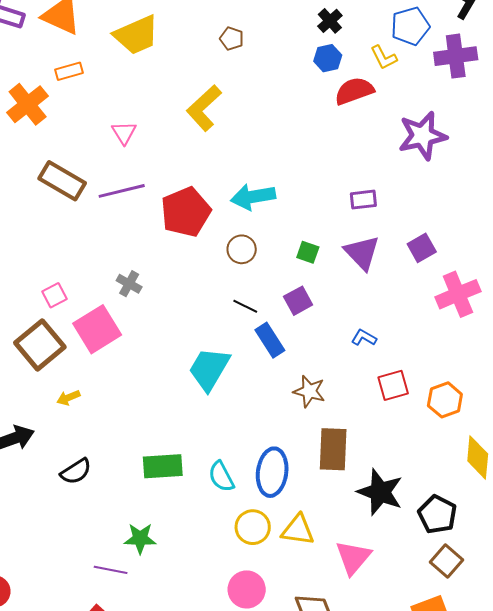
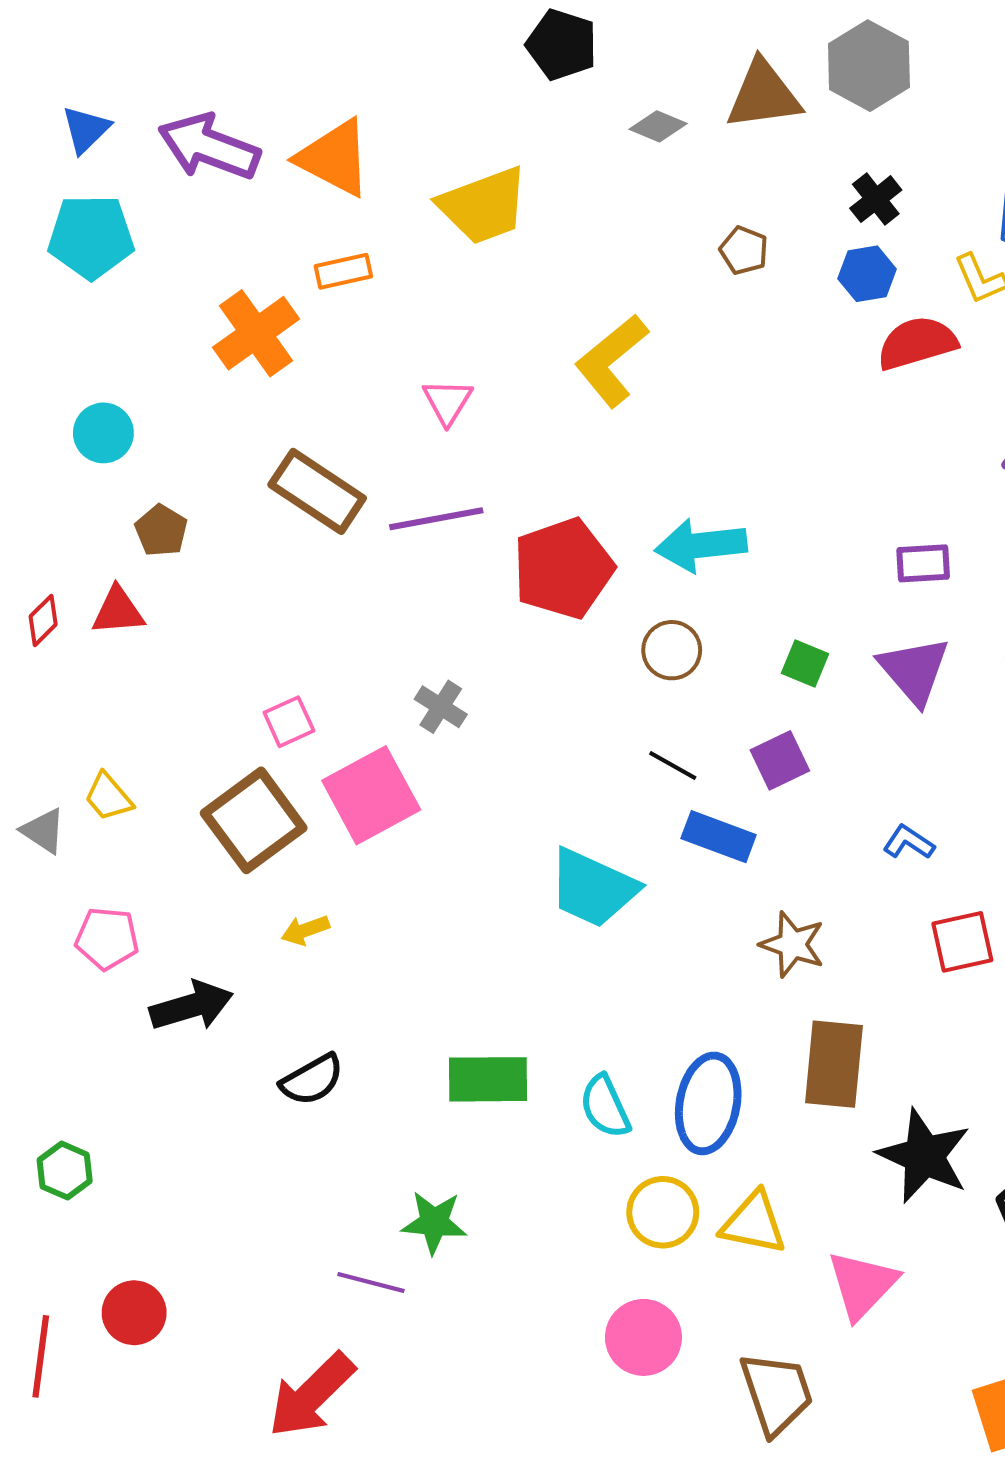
brown pentagon: (232, 39) -> (744, 250), moved
blue rectangle: (270, 340) -> (719, 837), turned -40
cyan trapezoid: (209, 369) -> (593, 888), turned -99

